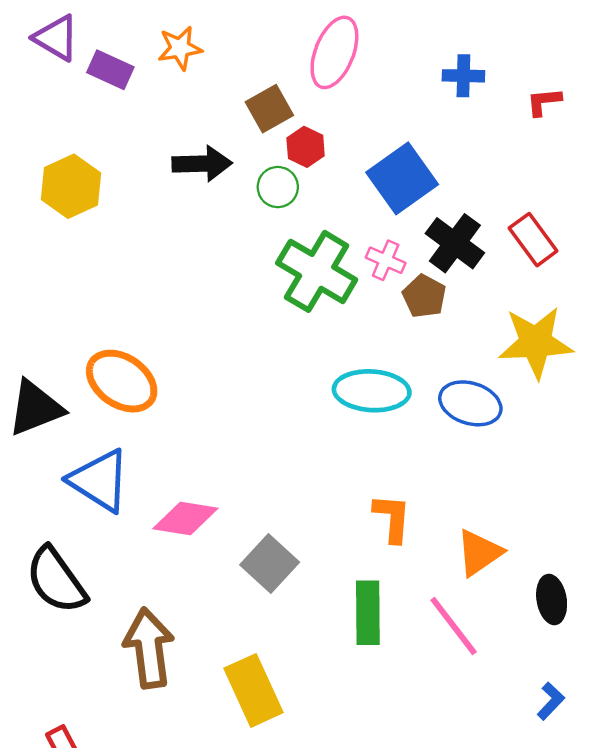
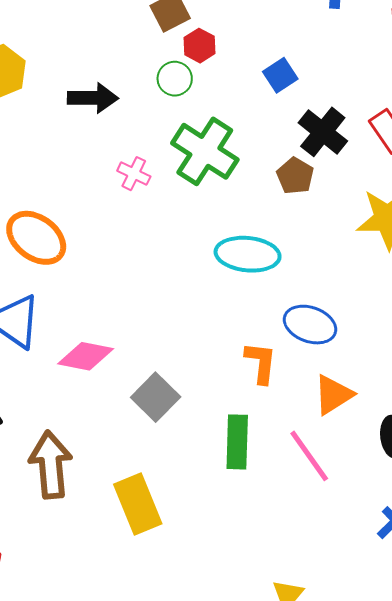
black arrow: (202, 164) -> (93, 98), moved
blue square: (402, 178) -> (280, 75), size x0.6
pink cross: (386, 260) -> (134, 174), moved
blue ellipse: (470, 403) -> (310, 325), moved

